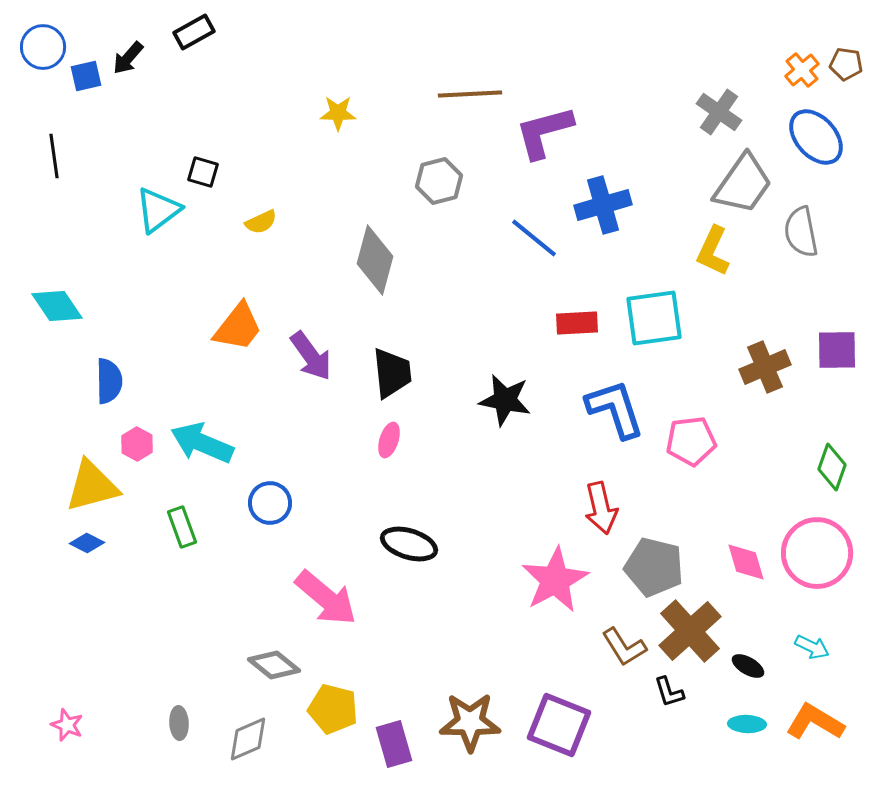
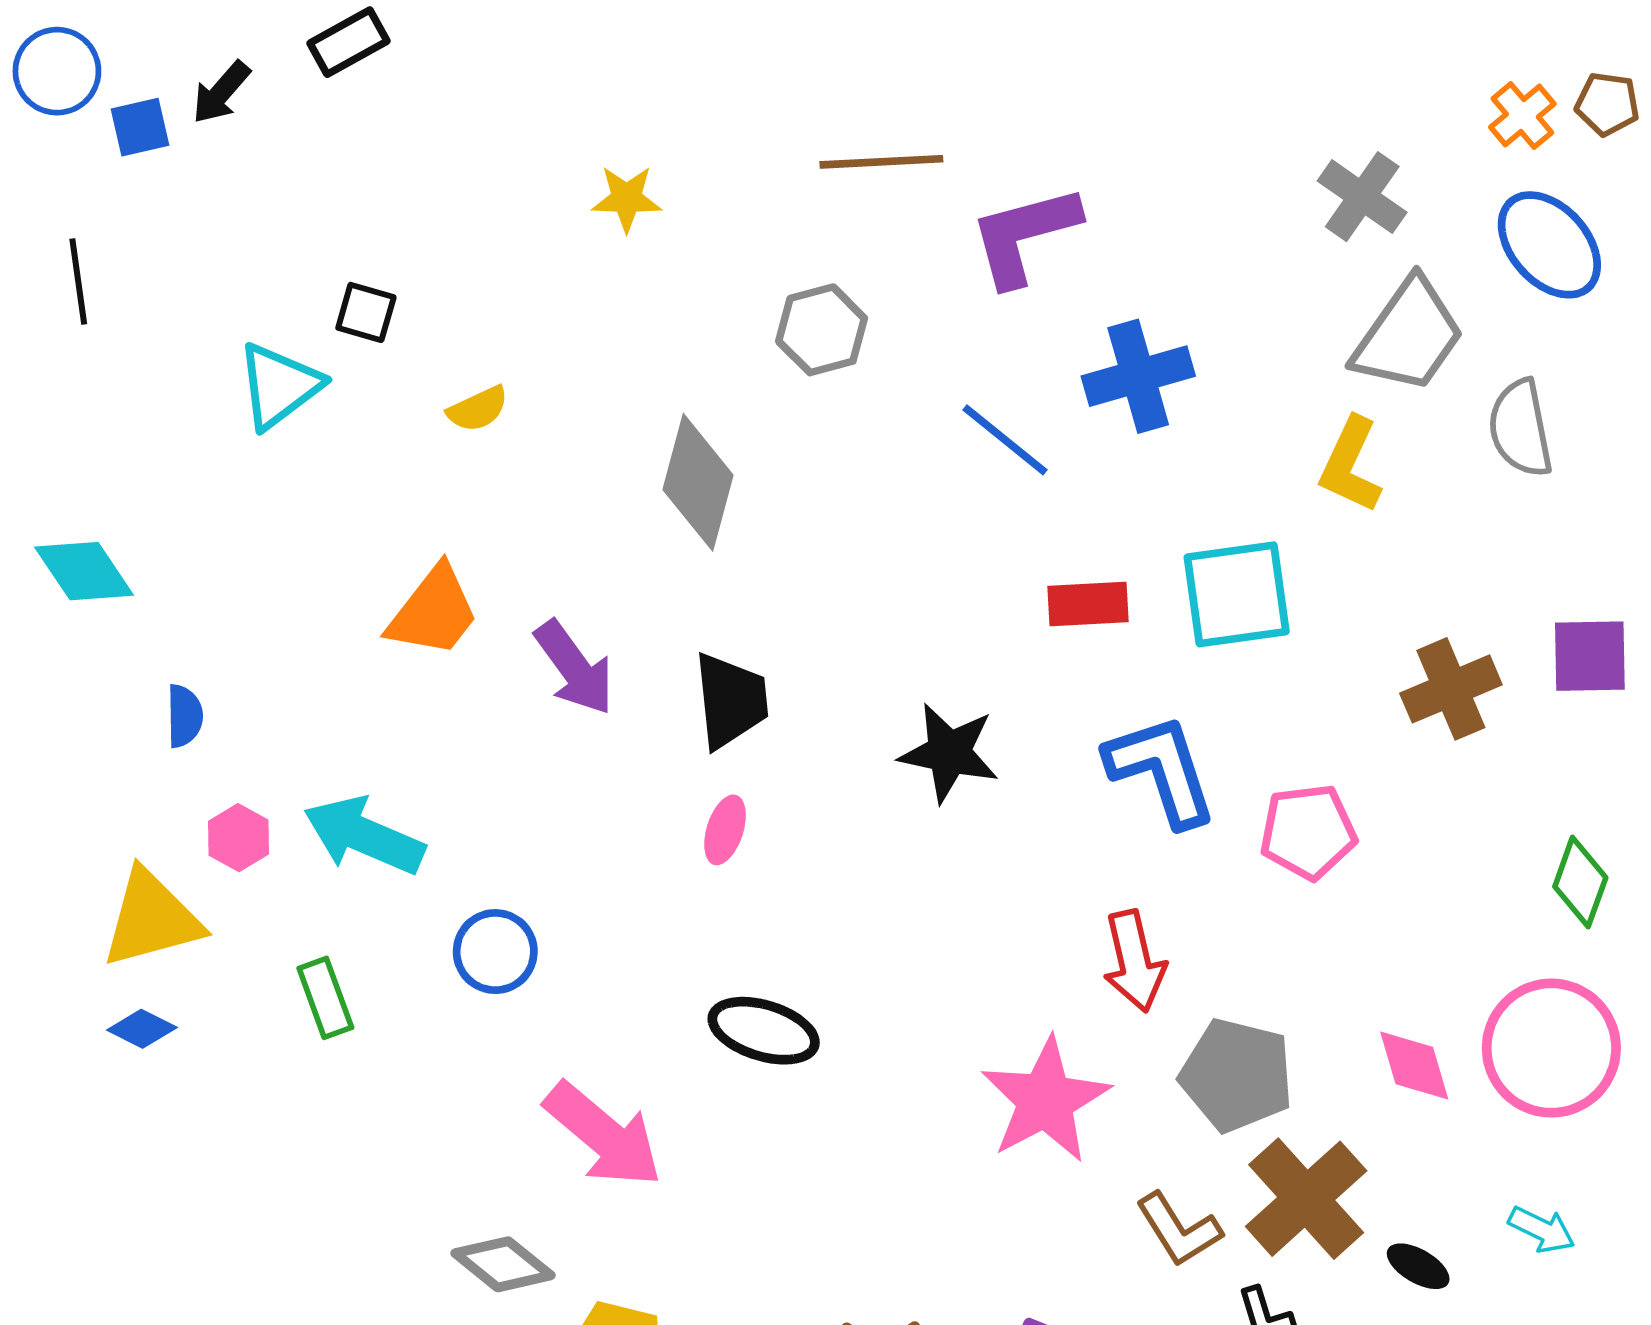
blue semicircle: (109, 381) -> (184, 716), size x0.7

